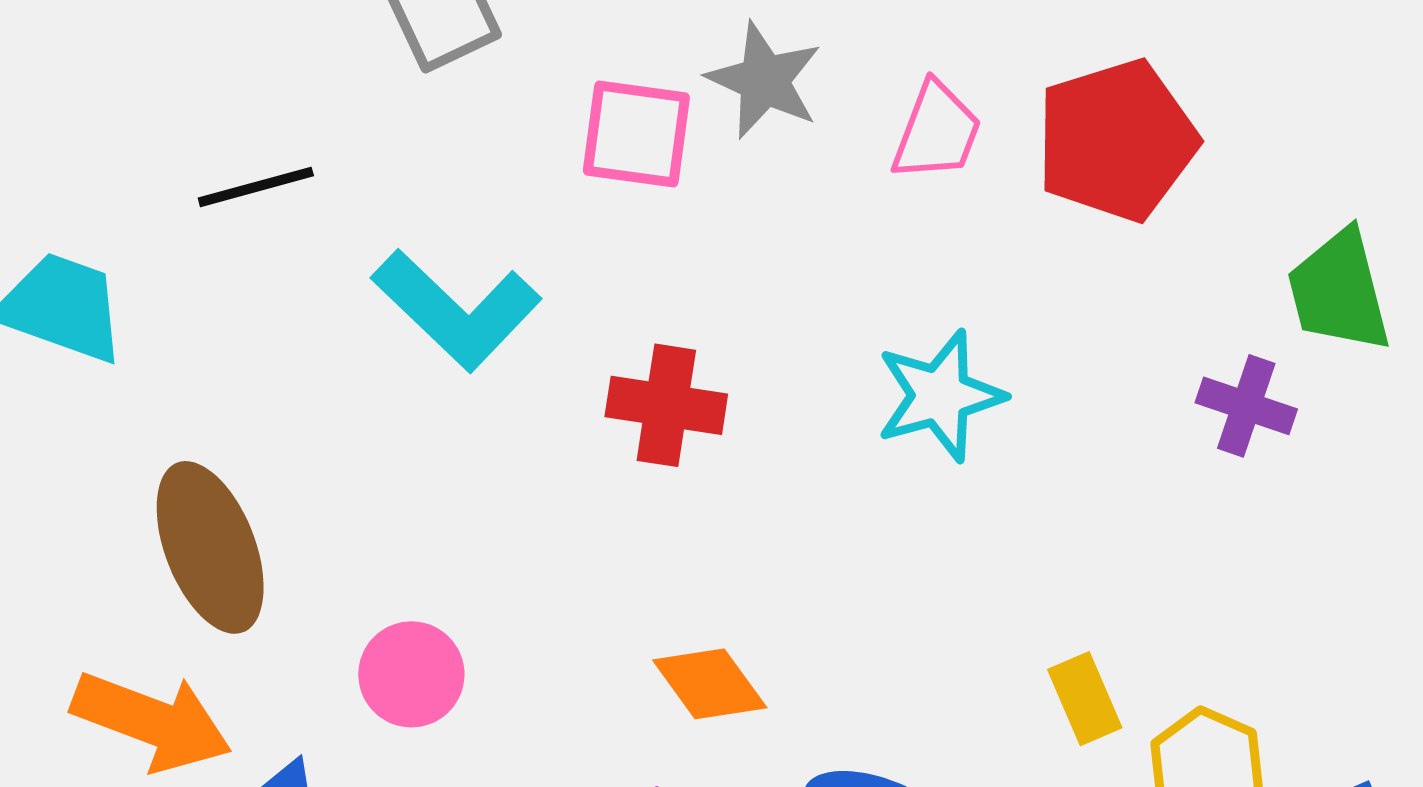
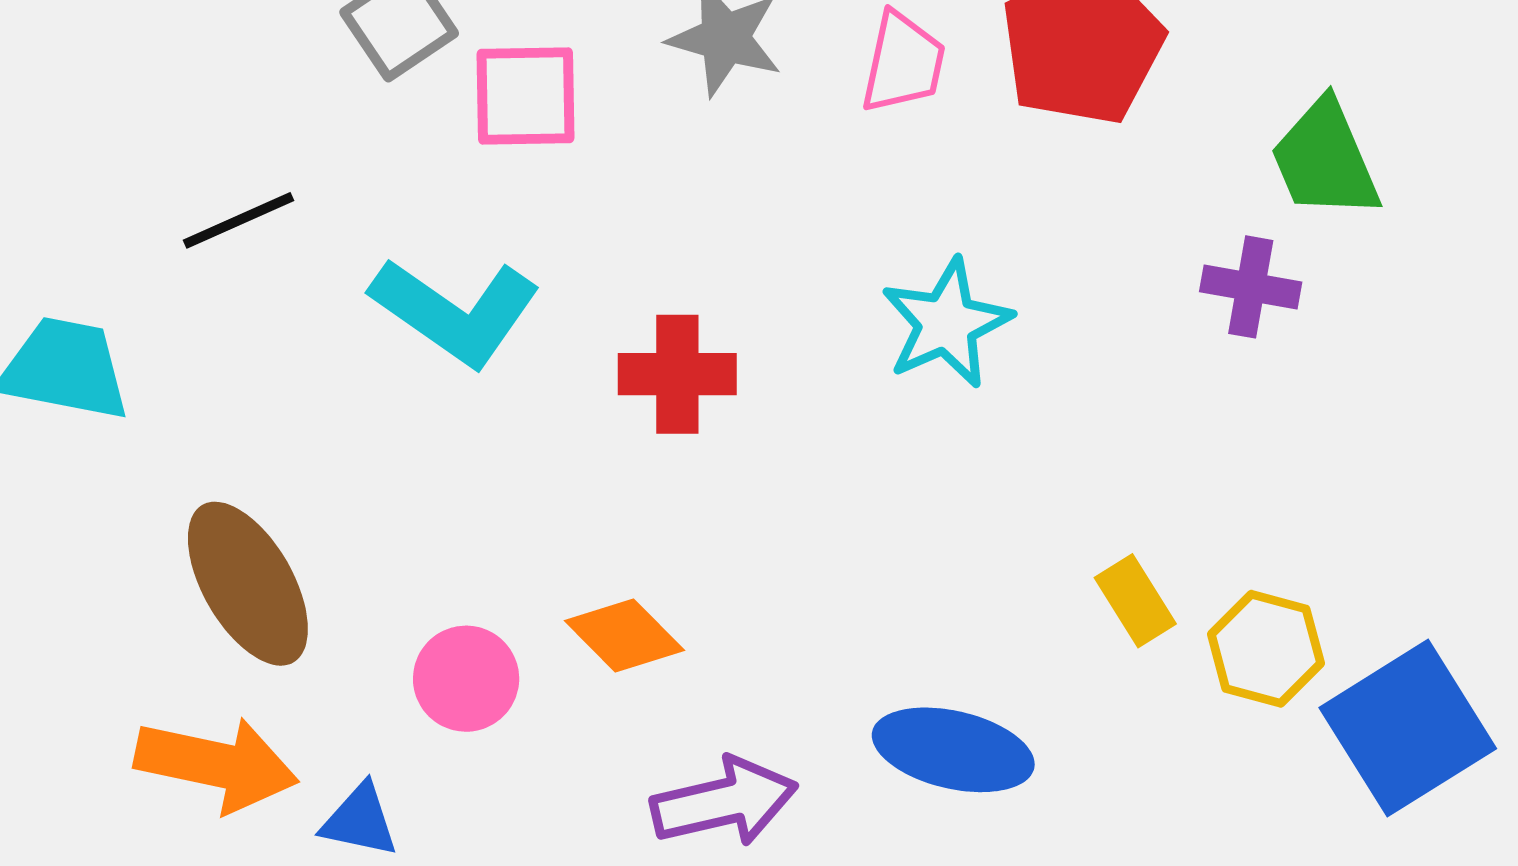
pink square: (636, 134) -> (526, 96), moved
orange diamond: (710, 684) -> (624, 635), moved

